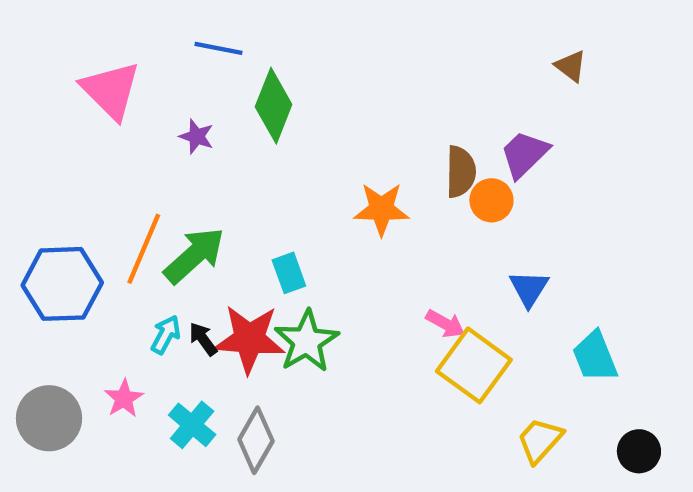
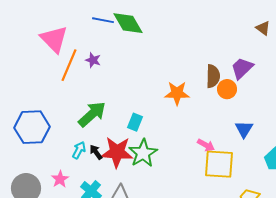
green diamond: (274, 106) -> (128, 23), moved, turned -52
orange line: (144, 249) -> (69, 65), moved
cyan rectangle: (289, 273) -> (135, 122), turned 42
yellow square: (474, 365) -> (219, 164), turned -32

